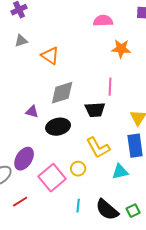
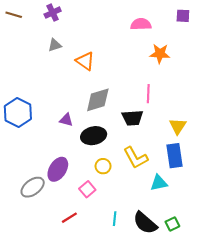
yellow circle: (78, 169) -> (103, 166), moved
pink square: (52, 178) -> (87, 189), size x0.6
red line: (20, 202) -> (69, 218), moved

